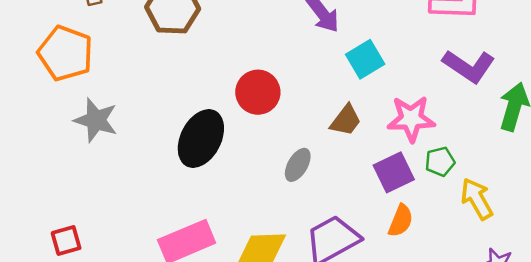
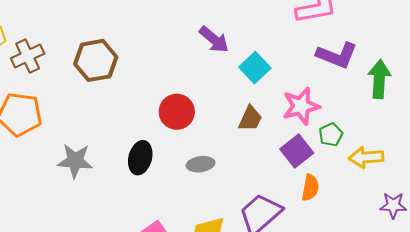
gray star: (96, 120) -> (75, 161), moved
black ellipse: (201, 138) -> (140, 158), size x0.7
gray ellipse: (298, 165) -> (201, 164), moved, turned 64
yellow arrow: (477, 199) -> (366, 157), turned -52

